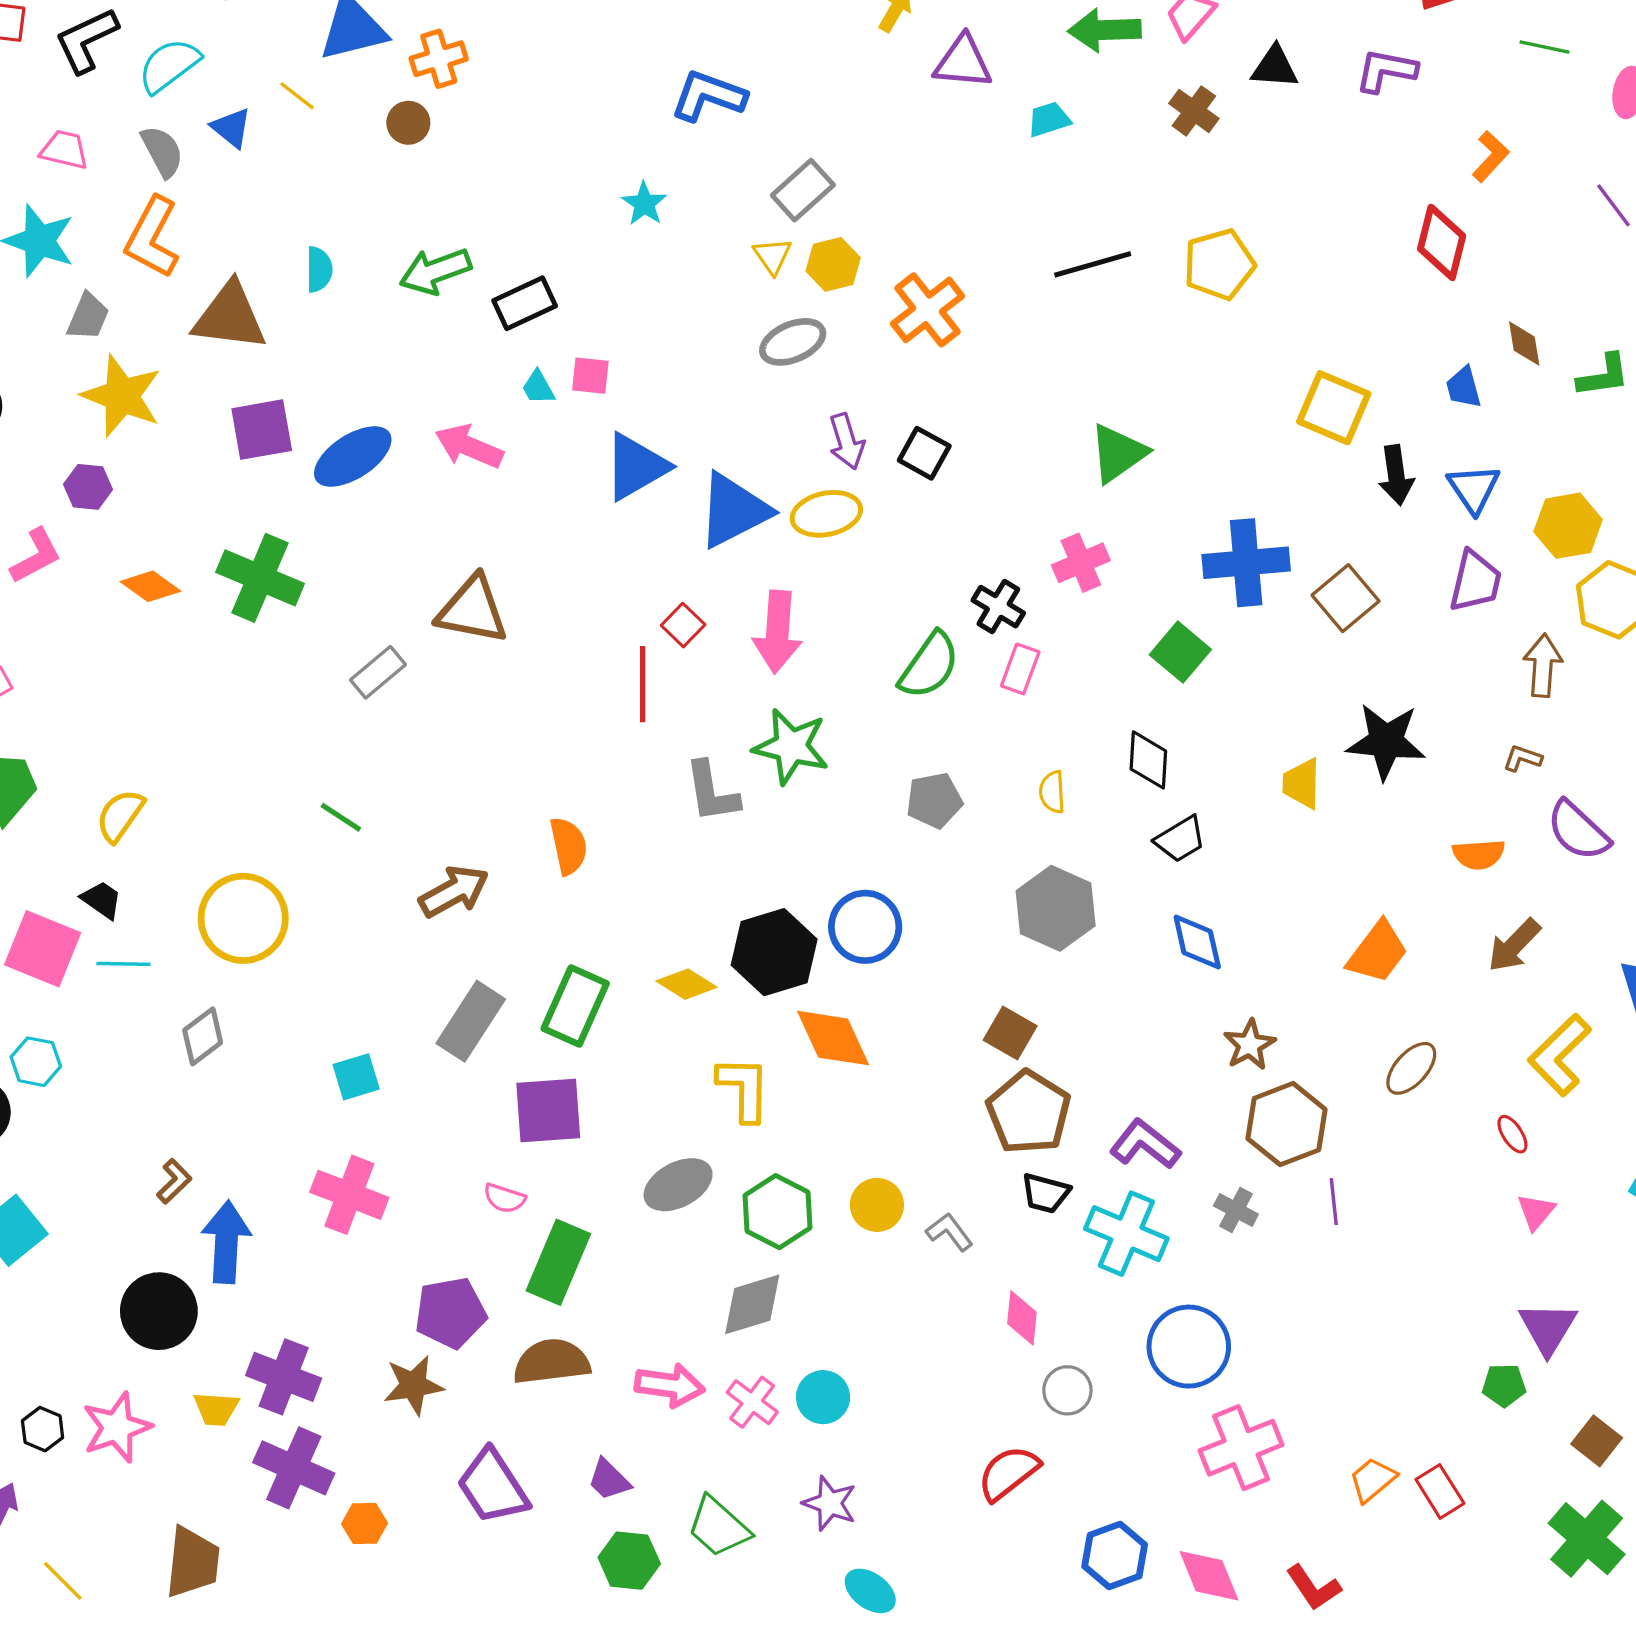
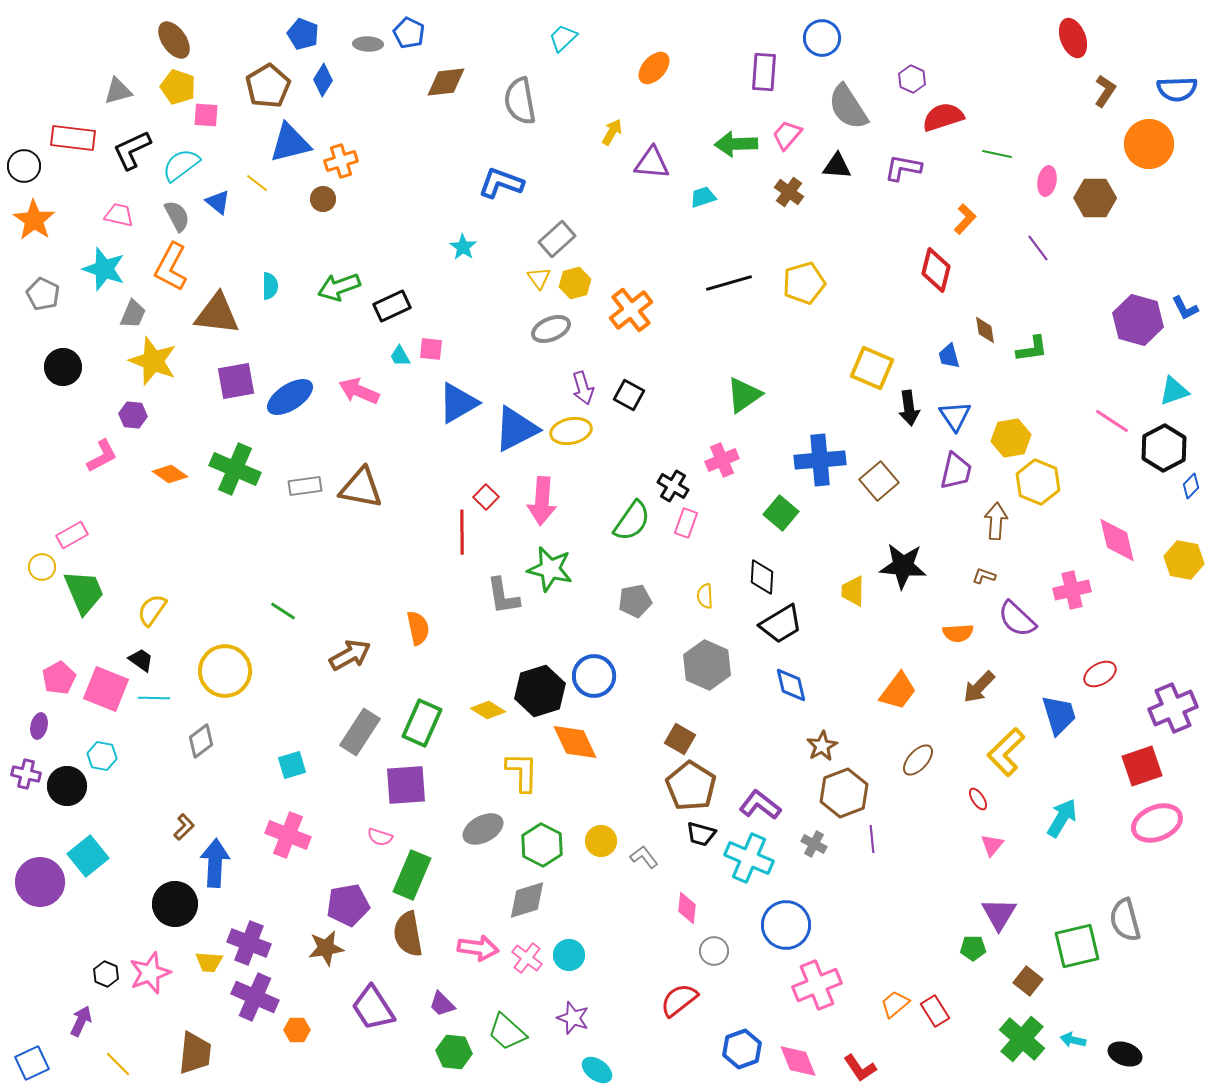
gray rectangle: (378, 672) -> (305, 486), moved, turned 32
black trapezoid: (1180, 839) -> (781, 624), size x1.4
brown semicircle: (552, 1362) -> (408, 934), turned -93

